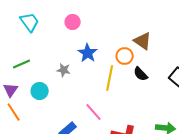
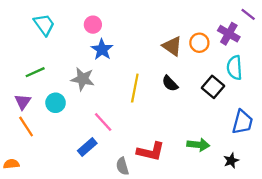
blue star: (88, 53) -> (102, 50), moved
orange circle: (125, 56) -> (199, 43), moved
gray star: (64, 70) -> (83, 79), size x1.5
pink line: (94, 112) -> (103, 122), moved

